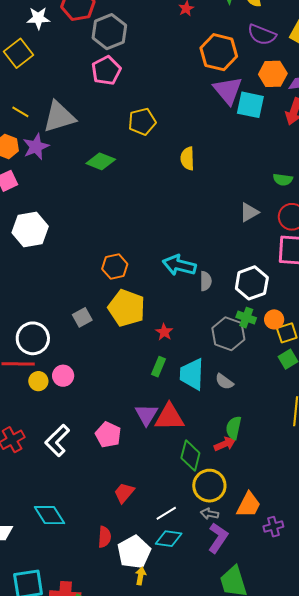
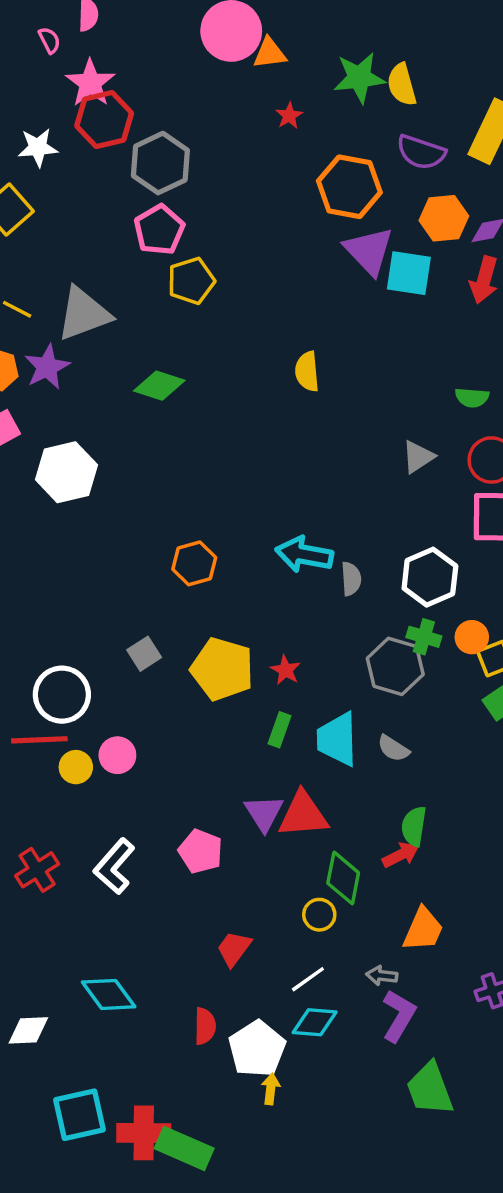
yellow pentagon: (142, 122) -> (191, 281), moved
white hexagon: (30, 229) -> (66, 472), moved
yellow pentagon: (127, 308) -> (222, 669), moved
yellow circle: (209, 486) -> (319, 915), moved, size x0.6
orange trapezoid: (249, 505) -> (423, 929), moved

